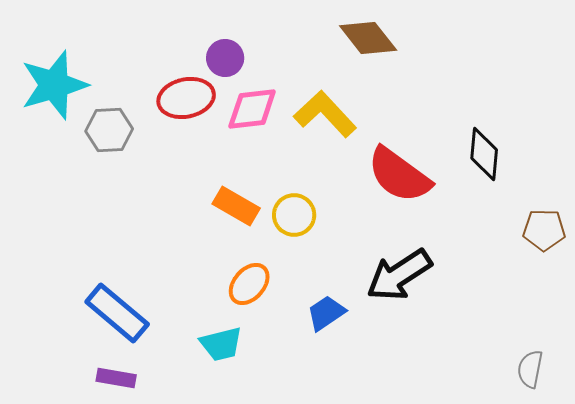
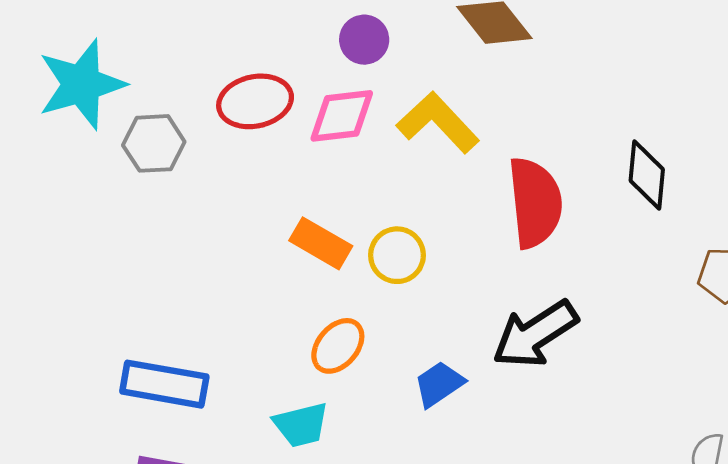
purple circle: (225, 58) -> (364, 40), moved
red semicircle: (399, 175) -> (535, 203), turned -132
blue rectangle: (117, 313) -> (164, 384), turned -30

